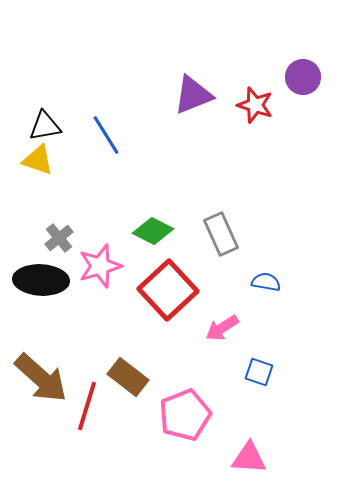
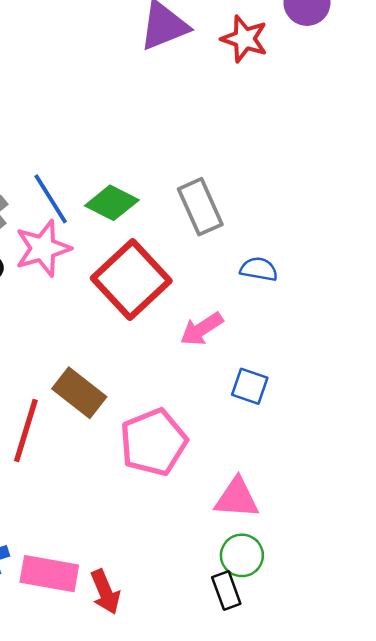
blue line: (106, 135) -> (51, 199), moved

